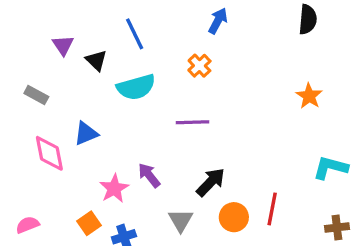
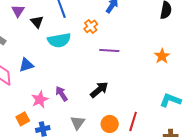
orange cross: (199, 66) -> (91, 26), moved
purple line: (193, 122) -> (109, 51), moved
black arrow: (211, 182) -> (99, 90), moved

